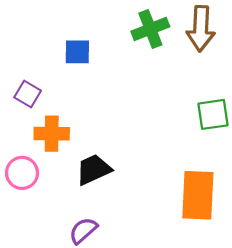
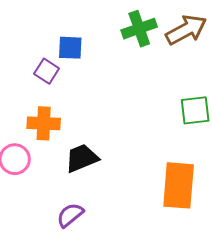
brown arrow: (201, 29) -> (186, 30), turned -123
purple square: (28, 94) -> (47, 71), moved

